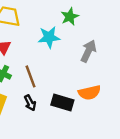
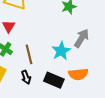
cyan star: (49, 37) -> (61, 51), moved, turned -30

